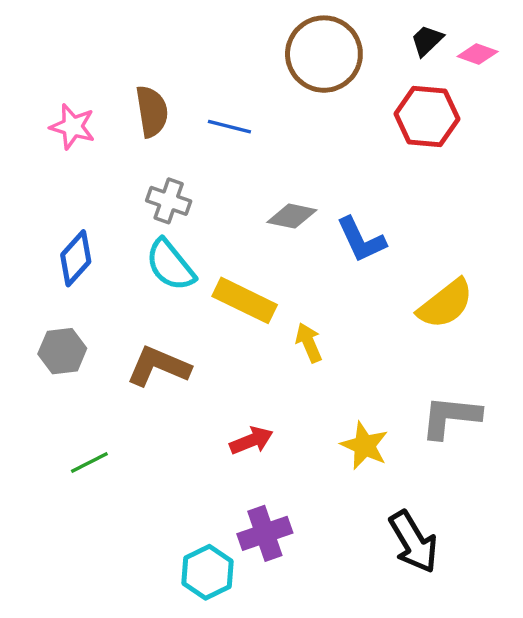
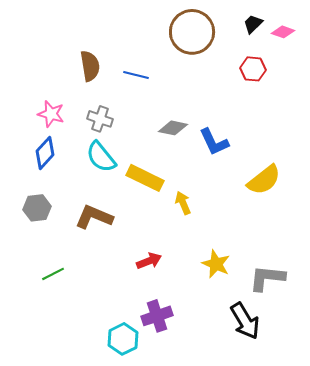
red hexagon: (427, 116) -> (253, 69), size x0.7
pink star: (72, 127) -> (51, 114), moved
gray L-shape: (451, 417) -> (267, 278), moved

